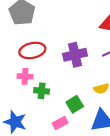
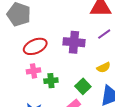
purple cross: (75, 55) -> (74, 42), turned 30

